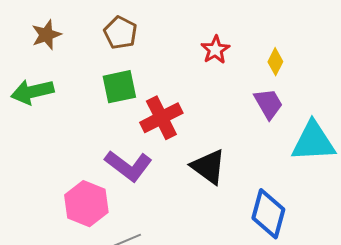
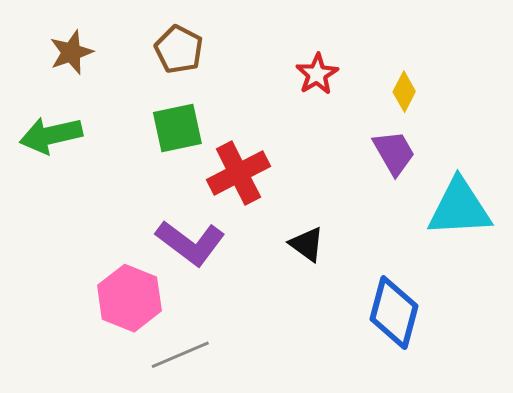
black triangle: (208, 167) -> (307, 244), size x0.7

